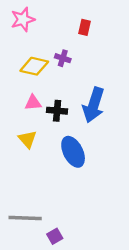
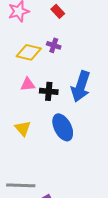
red rectangle: (84, 27) -> (58, 11), moved, turned -56
yellow triangle: (27, 139) -> (23, 128), moved

